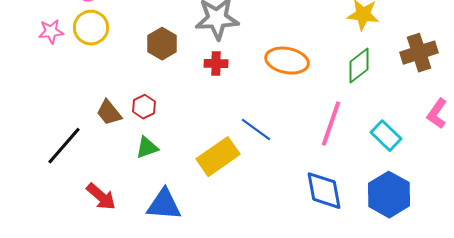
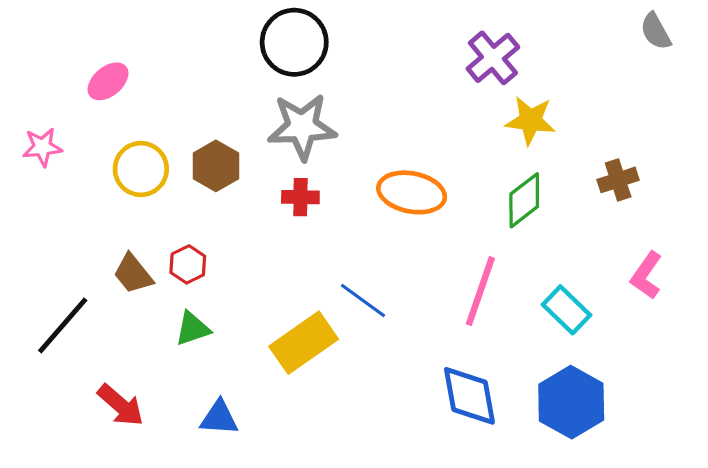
yellow circle: (91, 28) -> (141, 169), moved
brown cross: (419, 53) -> (618, 180), size x0.7
blue triangle: (164, 205) -> (219, 418), size x0.7

